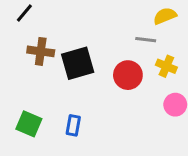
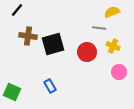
green square: (29, 124) -> (12, 92), moved
blue rectangle: (73, 125) -> (50, 86), turned -40

